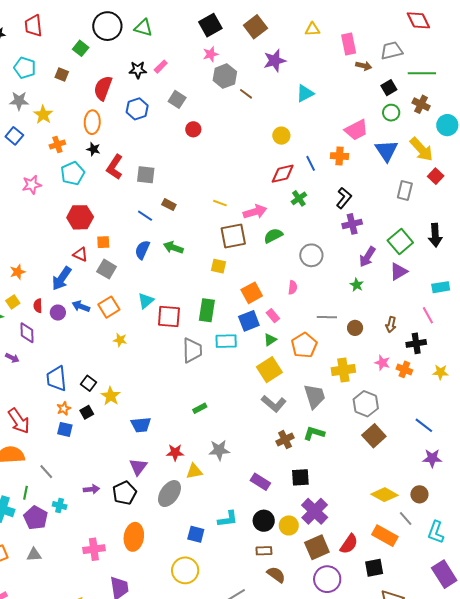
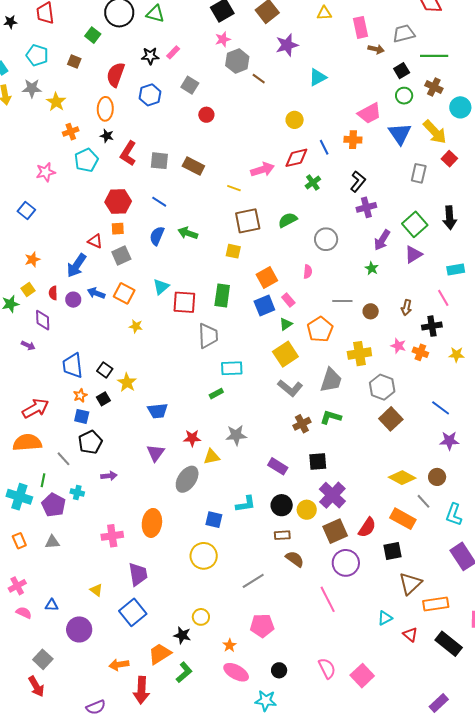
blue square: (14, 136) -> (26, 211), moved
brown rectangle: (169, 205) -> (193, 166), moved, size x1.5
pink arrow: (255, 212) -> (263, 170), moved
red hexagon: (80, 217) -> (118, 202), moved
gray square: (107, 269) -> (121, 256), turned 36
orange square: (109, 307) -> (124, 293), turned -30
cyan rectangle: (226, 341) -> (232, 368), moved
gray trapezoid: (315, 396) -> (331, 380), turned 36
red arrow: (19, 421) -> (36, 408), turned -84
black pentagon: (124, 493) -> (90, 442), moved

